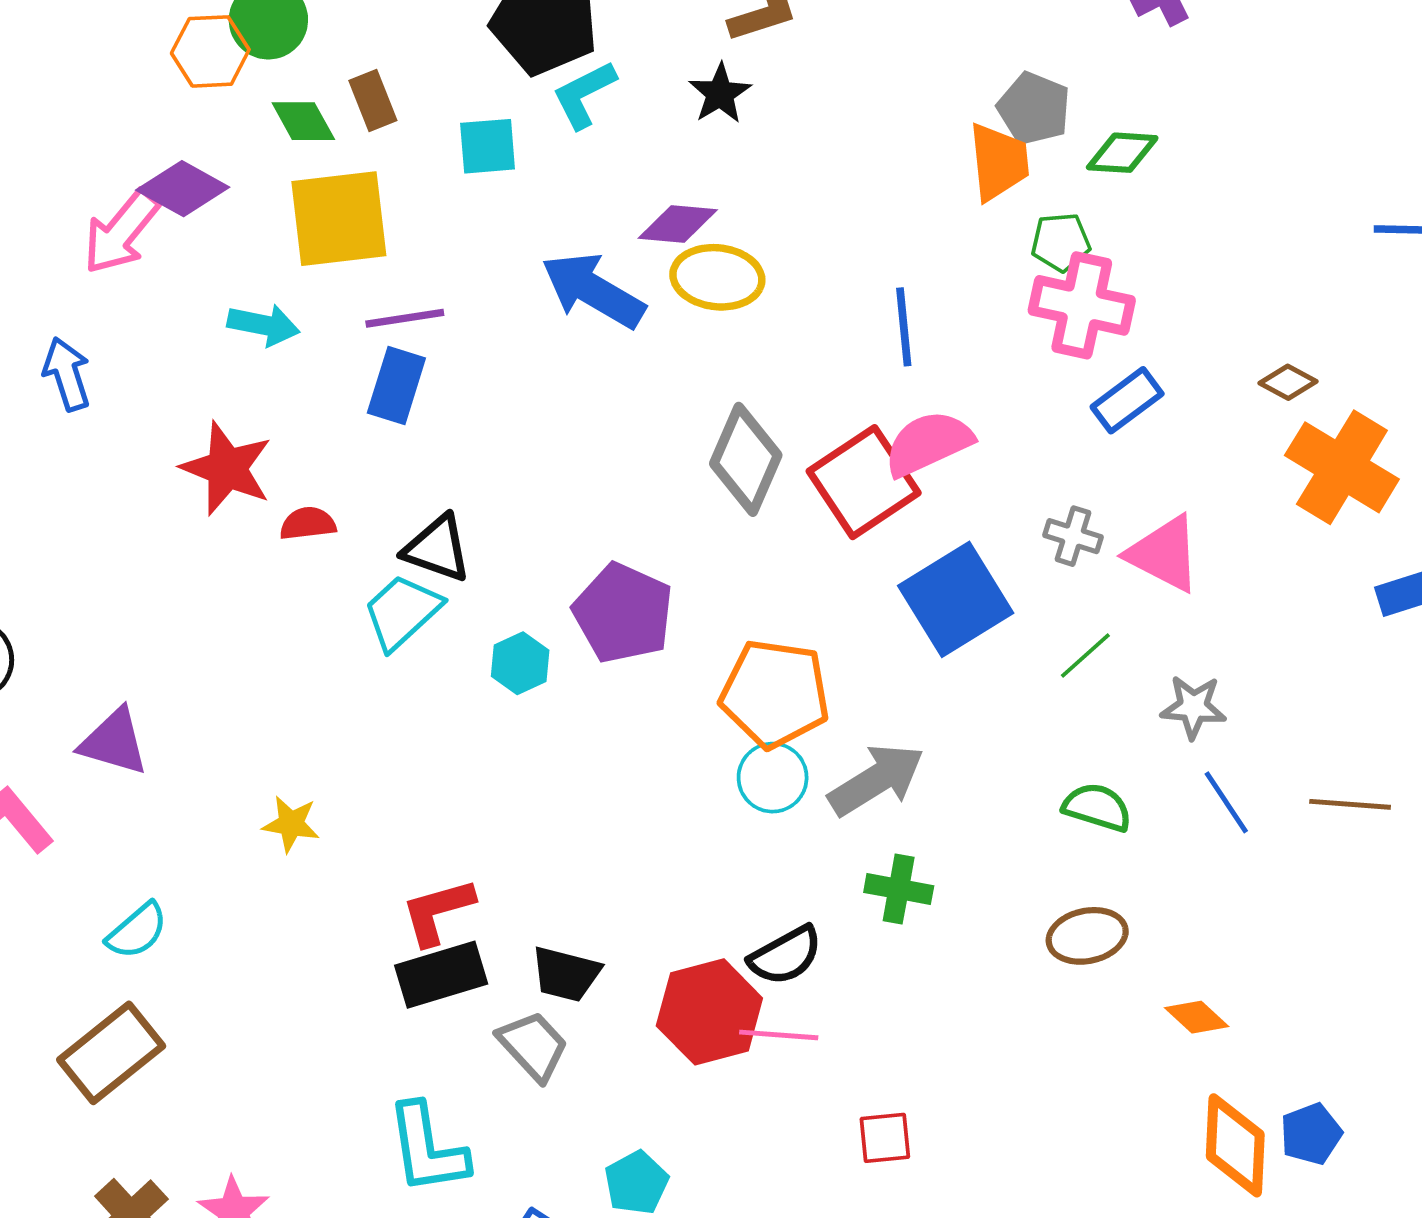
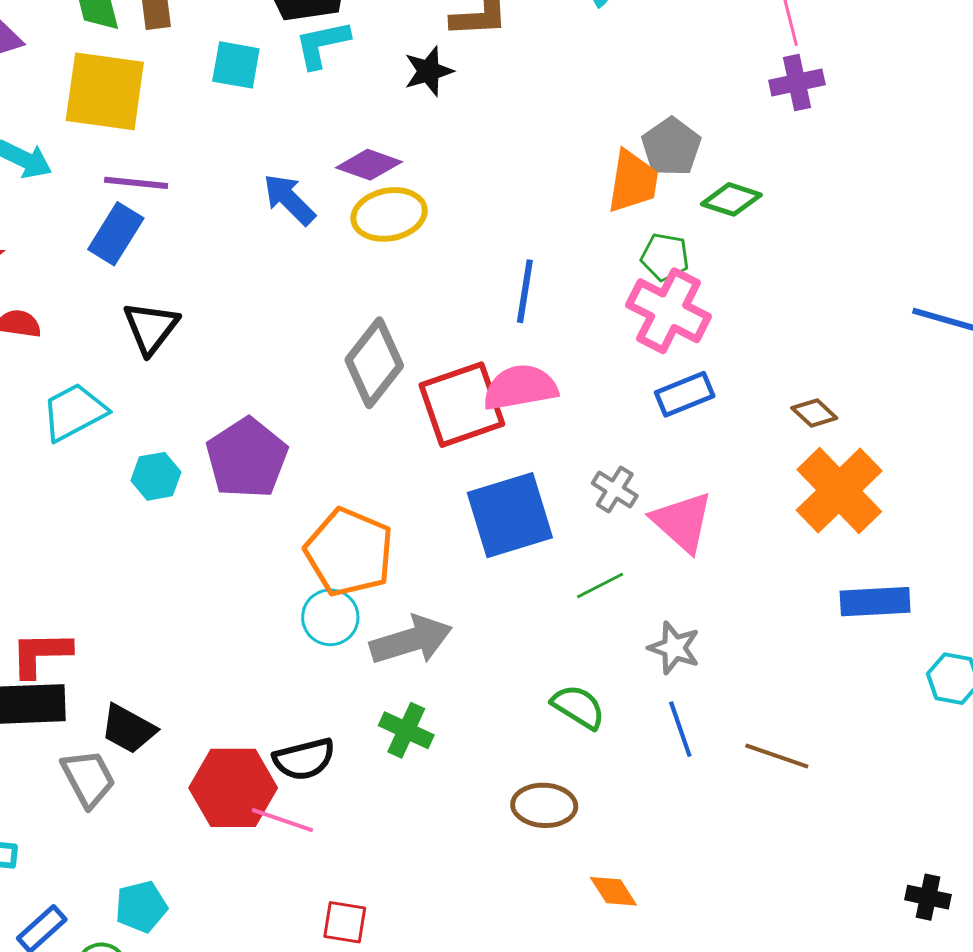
yellow ellipse: (717, 277) -> (389, 214), turned -32
blue arrow: (593, 290) -> (289, 199), size x0.7
black triangle: (437, 548) -> (151, 328), moved, turned 34

